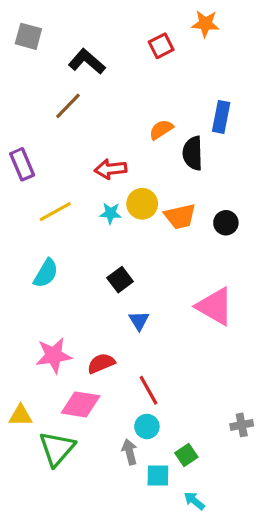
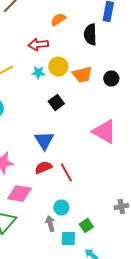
orange semicircle: (161, 130) -> (58, 20), moved
black square: (120, 280) -> (56, 102), moved
blue triangle: (139, 321) -> (44, 140), moved, size x1.5
red semicircle: (101, 363) -> (43, 168), moved
red line: (148, 390) -> (66, 172), moved

